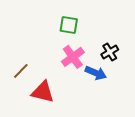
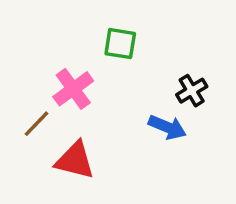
pink cross: (73, 57) -> (73, 89), moved

